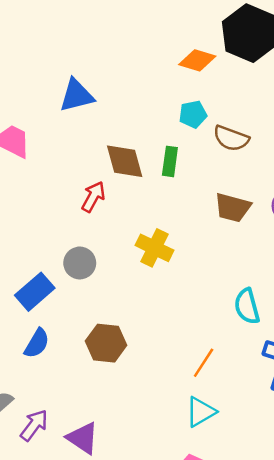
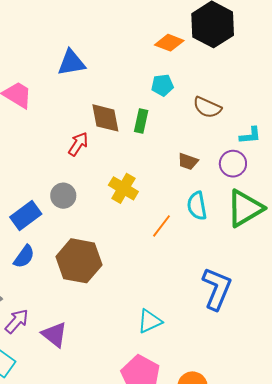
brown semicircle: (231, 138) -> (207, 107), moved
brown trapezoid: (233, 208) -> (188, 162), size x0.7
cyan semicircle: (247, 306) -> (197, 206), moved
brown hexagon: (106, 343) -> (79, 261), size x1.4
orange line: (204, 363) -> (161, 226), moved

